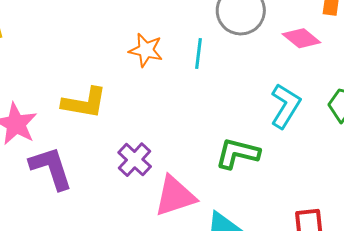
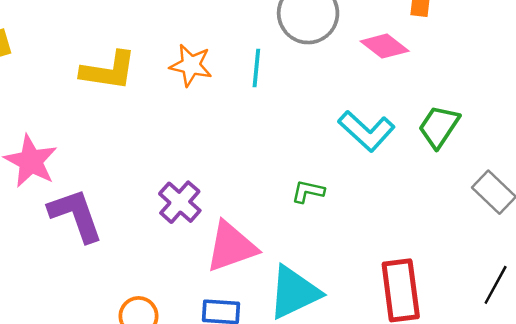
yellow L-shape: (84, 103) -> (109, 71), moved
cyan L-shape: (285, 106) -> (366, 131), turned 102
green L-shape: (237, 153) -> (308, 192), size x0.6

